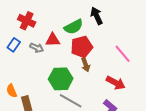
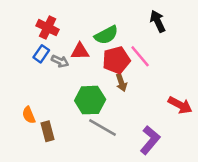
black arrow: (97, 16) -> (158, 21), moved
blue rectangle: (14, 45) -> (41, 54), moved
pink line: (123, 54) -> (140, 56), moved
red arrow: (116, 83) -> (180, 105), moved

